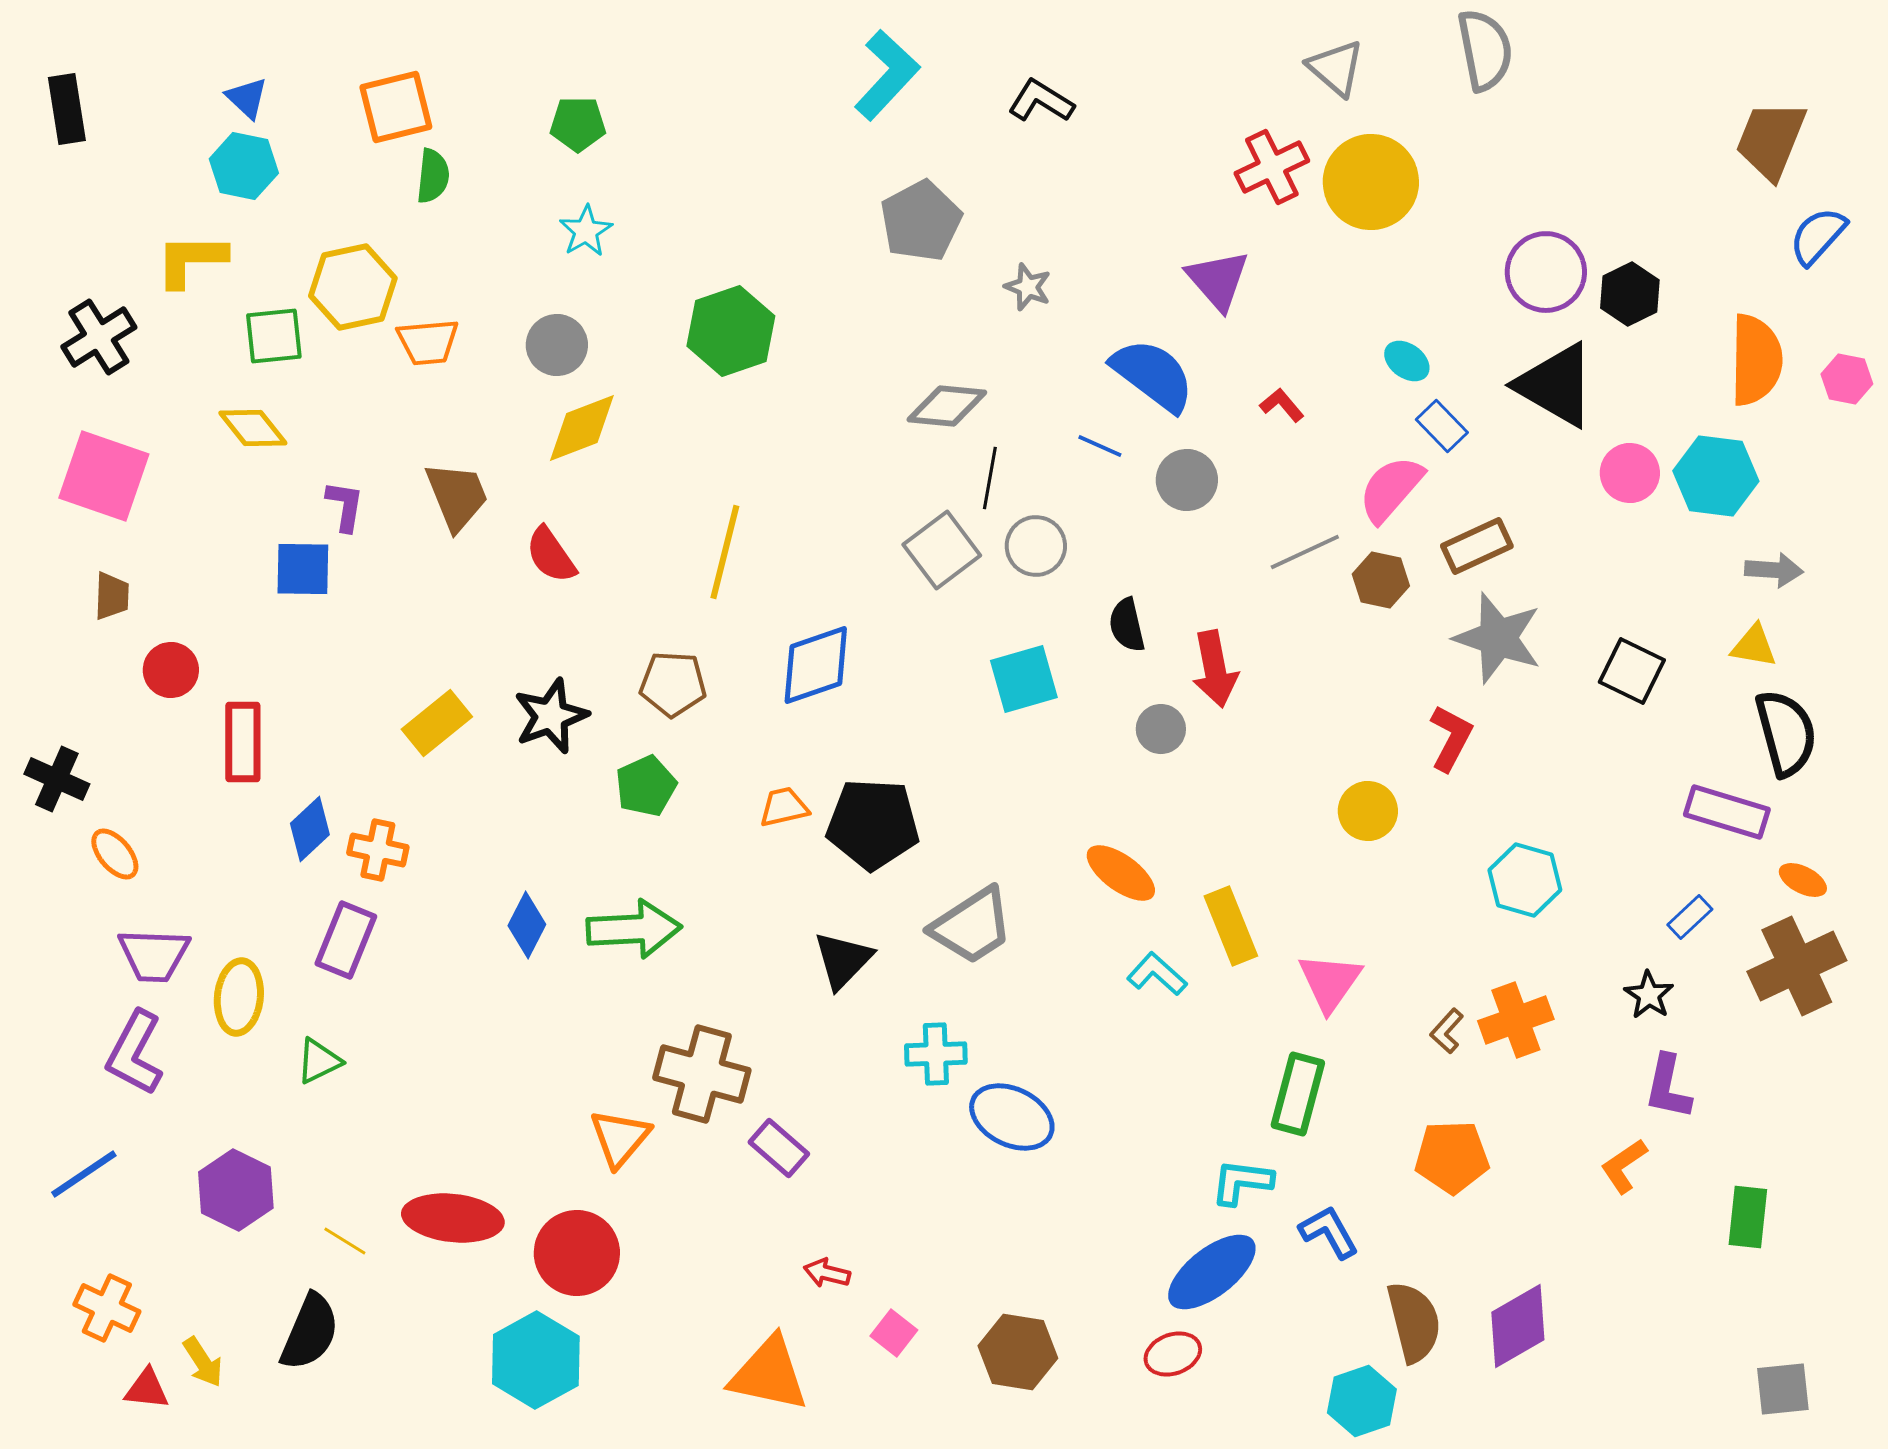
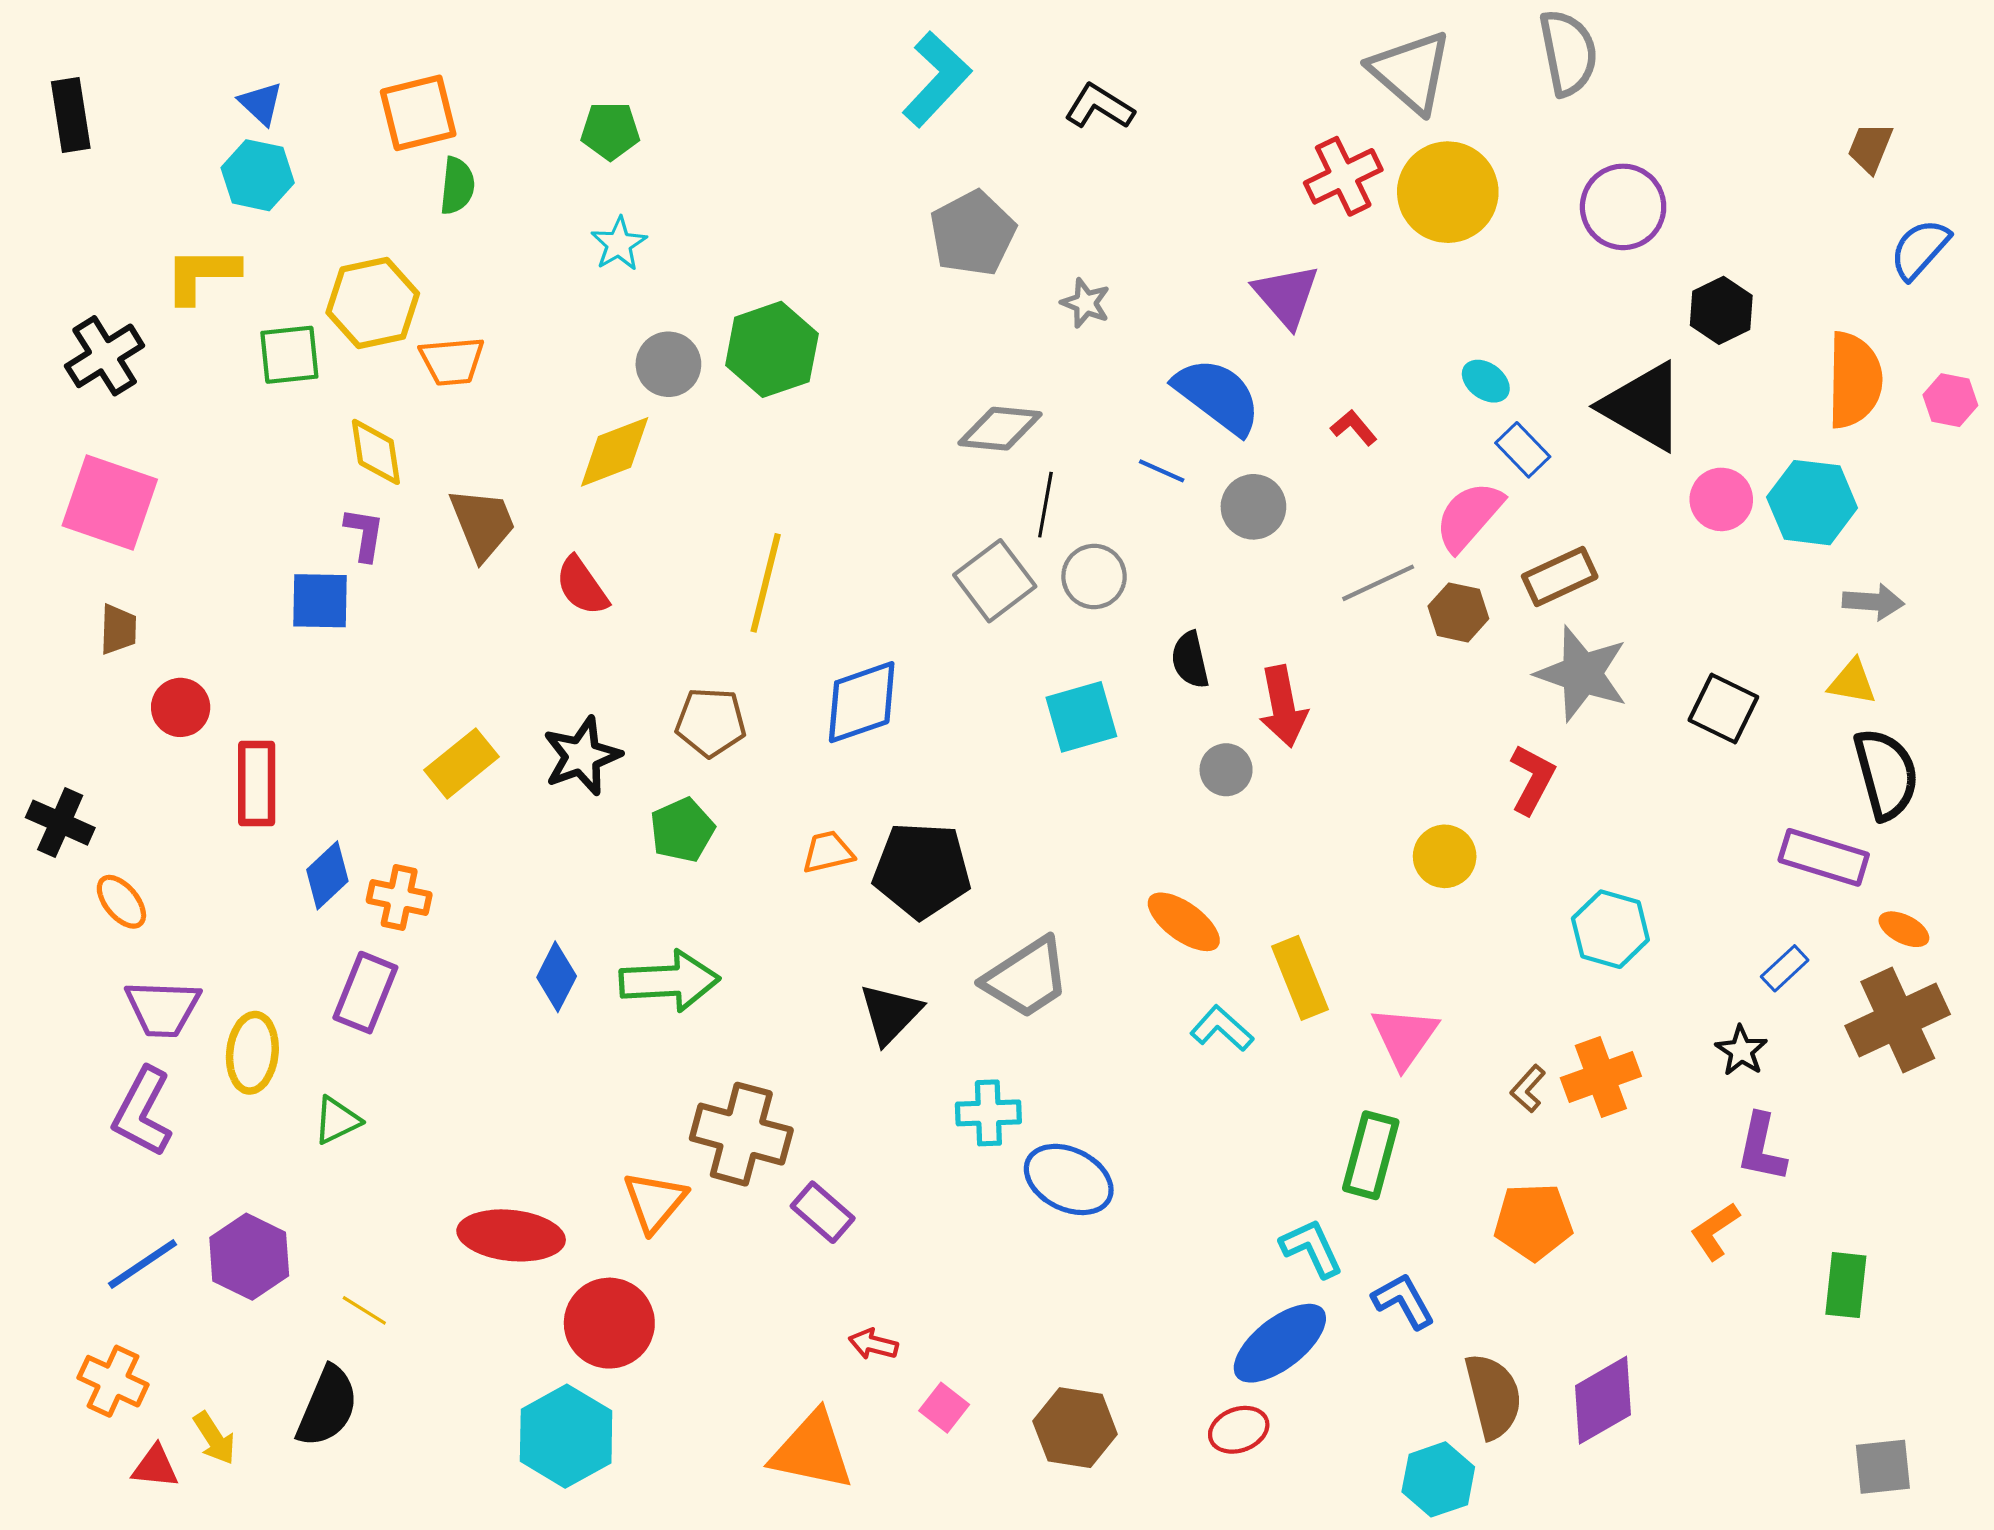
gray triangle: (1336, 68) -> (1411, 72), size x1.4
brown trapezoid: (1771, 140) -> (1870, 148), size x0.6
purple circle: (1546, 272) -> (1623, 207), moved
gray circle: (557, 345) -> (668, 364), moved
yellow diamond: (253, 428) -> (376, 452), moved, turned 30
blue line: (84, 1174) -> (143, 1264), moved
cyan L-shape: (1242, 1182) -> (1312, 1248), turned 58
red ellipse: (453, 1218) -> (511, 1235), moved

